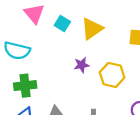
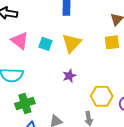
yellow hexagon: (112, 75) -> (102, 96), moved

